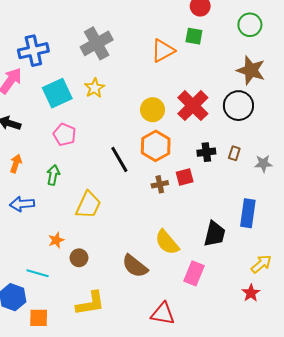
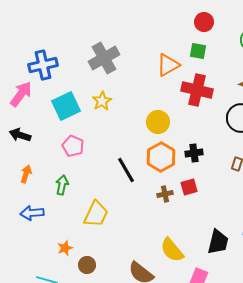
red cross: (193, 106) -> (197, 90), moved, turned -32
black cross: (206, 152) -> (194, 153), moved

